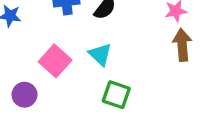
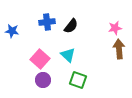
purple circle: (25, 95) -> (43, 80), moved

